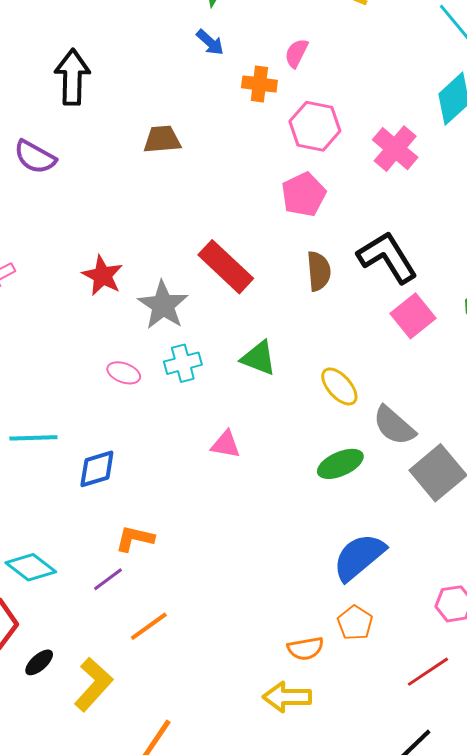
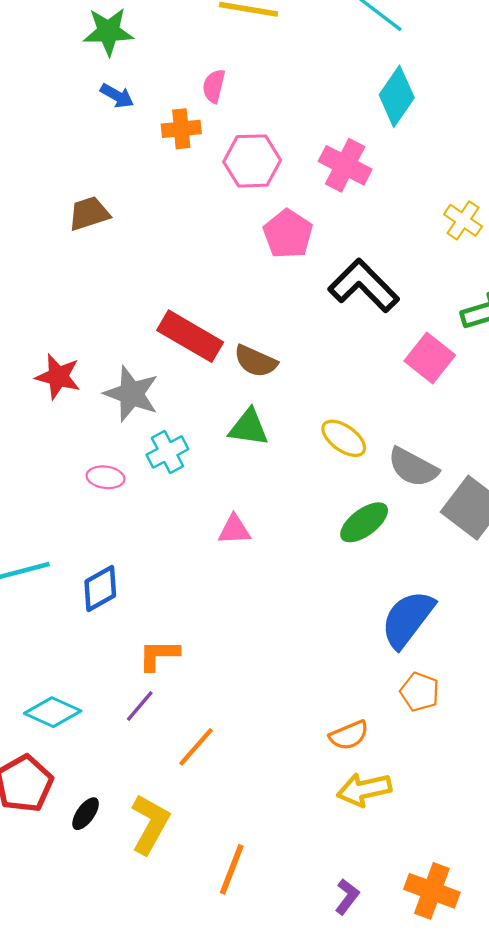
pink pentagon: (304, 194) -> (288, 234), moved
brown semicircle: (319, 271) -> (255, 361), moved, turned 132
pink square: (413, 316) -> (430, 358), moved
orange semicircle: (305, 648) -> (349, 735), moved

